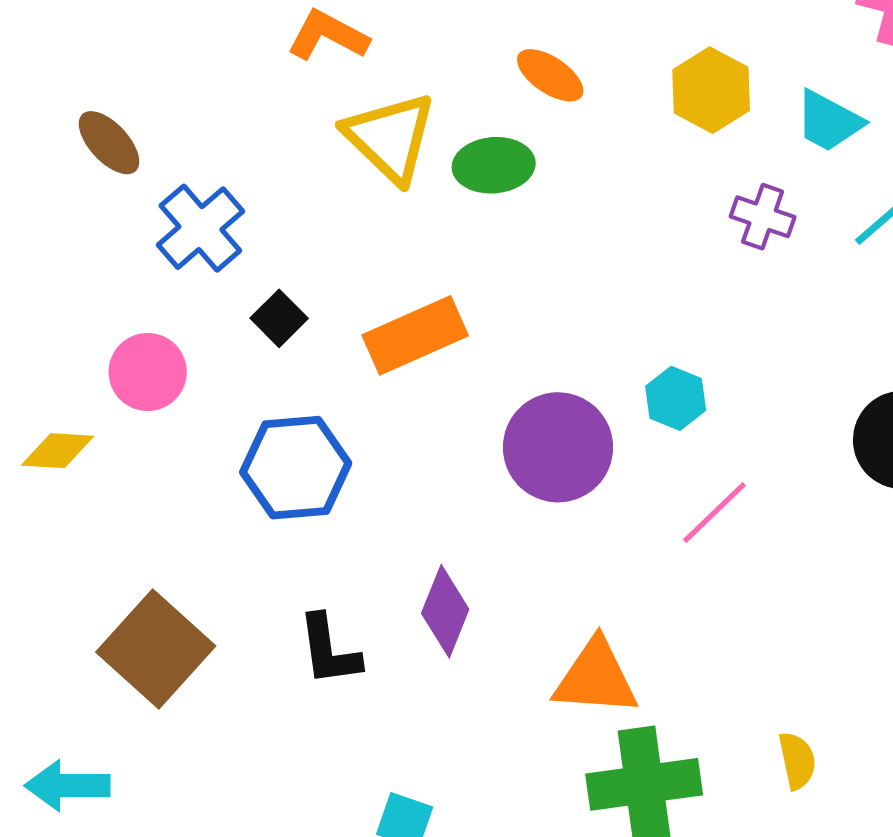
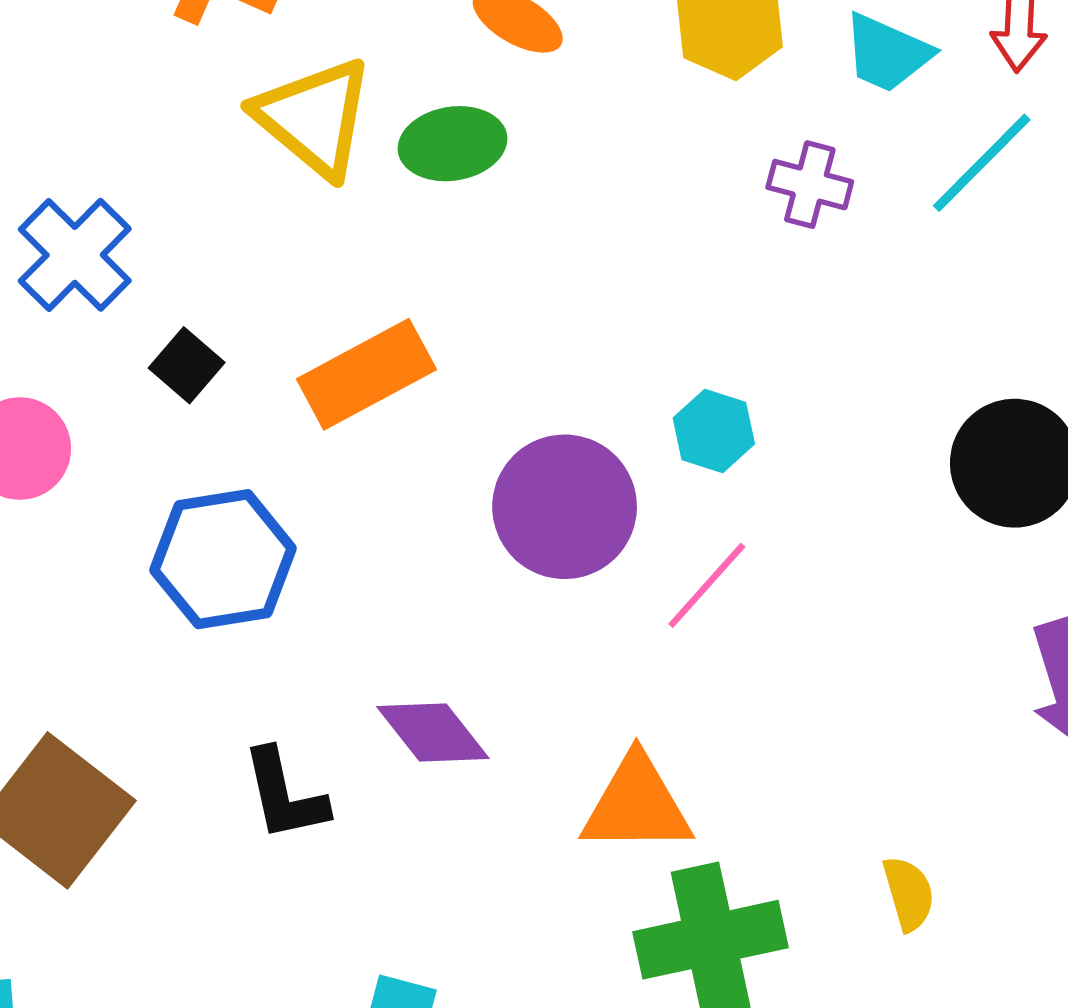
pink line: (714, 513) -> (707, 585), moved
purple diamond: (445, 611) -> (433, 733), turned -56

